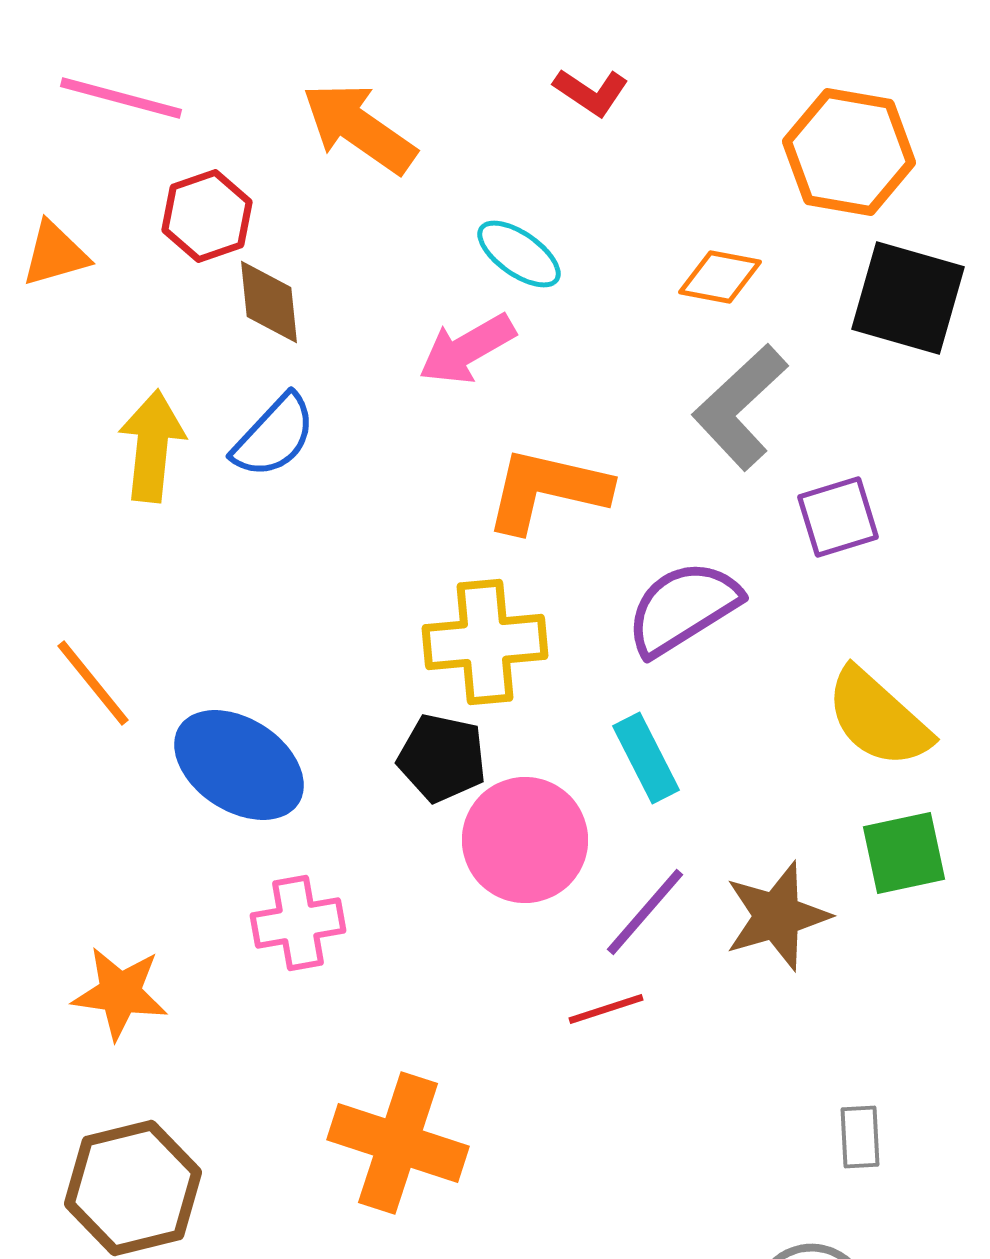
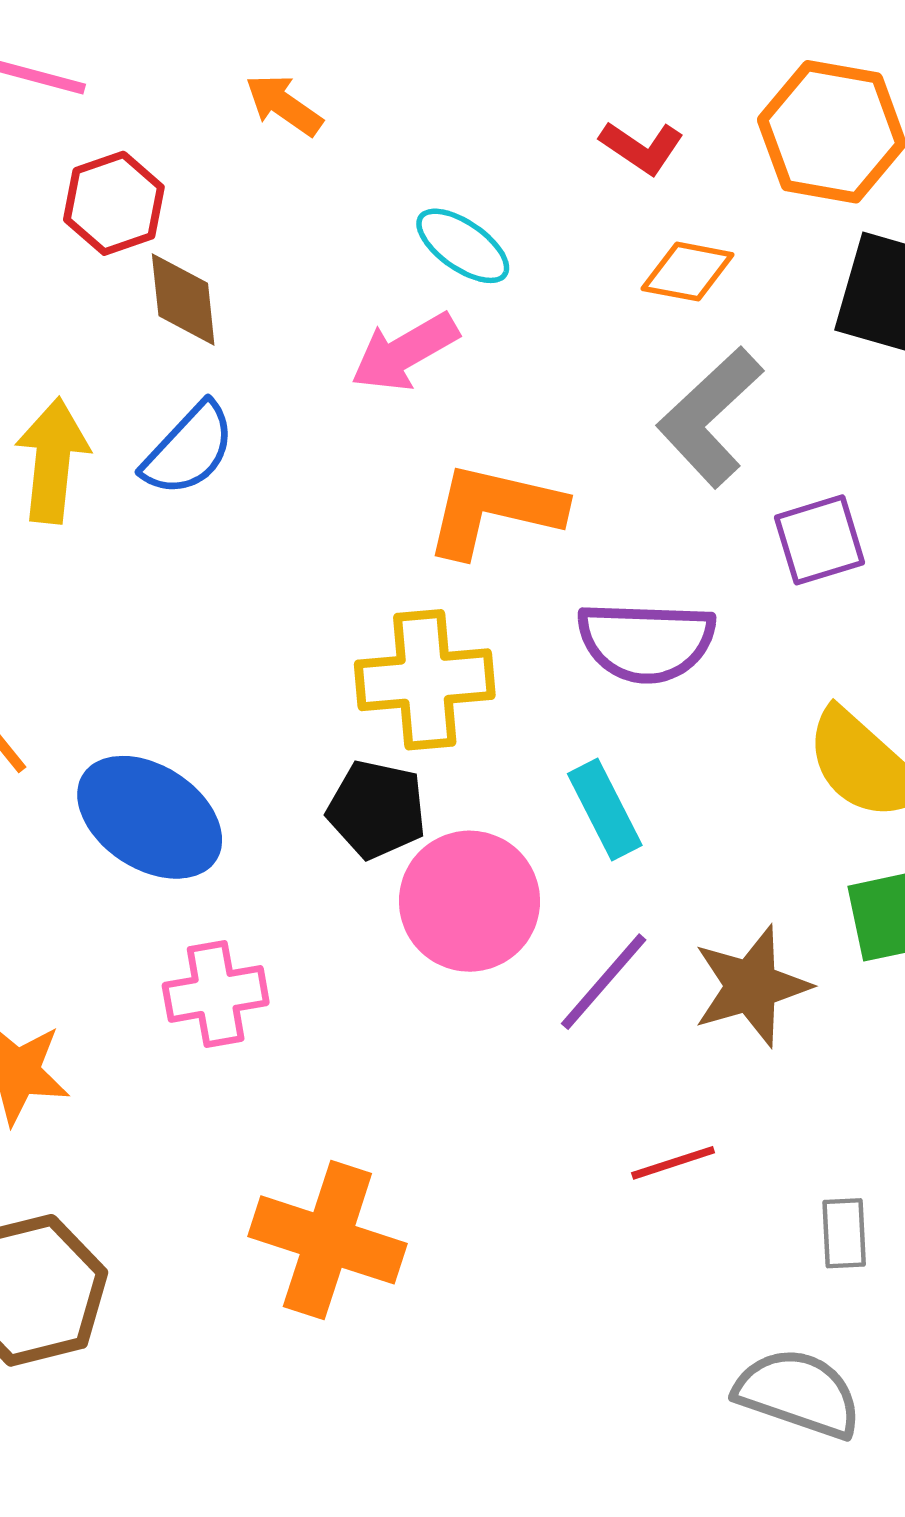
red L-shape: (591, 92) -> (642, 147), moved
orange arrow: (359, 128) -> (284, 105), size x0.6
purple semicircle: (683, 608) -> (646, 642), turned -146
red line: (606, 1009) -> (673, 1163), moved

